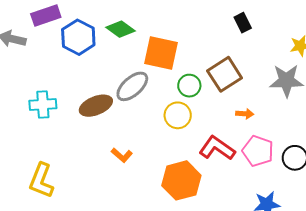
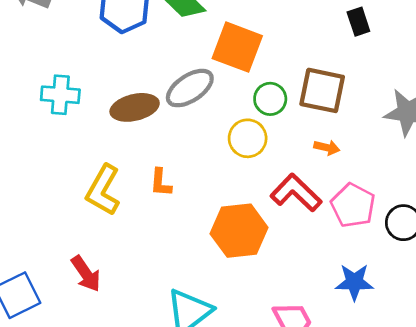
brown square: (225, 74) -> (322, 90), turned 36
orange arrow: (245, 114) -> (327, 148), moved
orange L-shape: (122, 155) -> (161, 183), turned 45
yellow L-shape: (41, 180) -> (103, 190), moved

